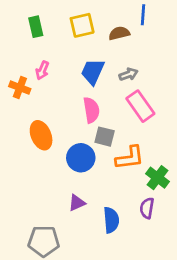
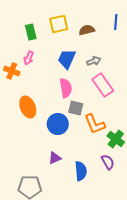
blue line: (143, 15) -> (116, 22), moved
green rectangle: (36, 27) -> (31, 32), moved
orange L-shape: (130, 158) -> (95, 124), turned 75
purple semicircle: (147, 208) -> (108, 162), turned 140

